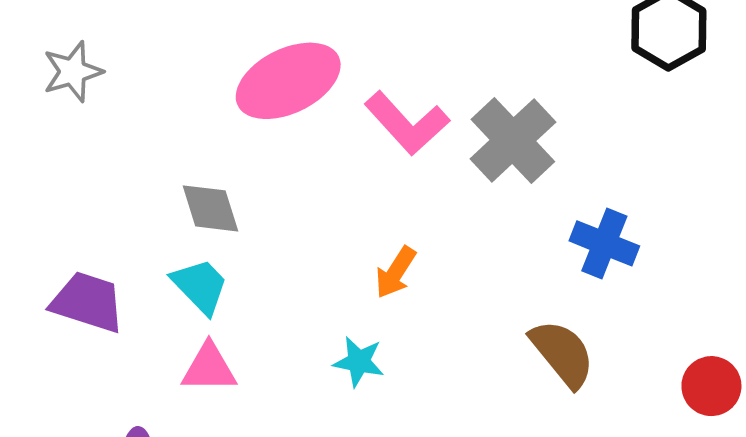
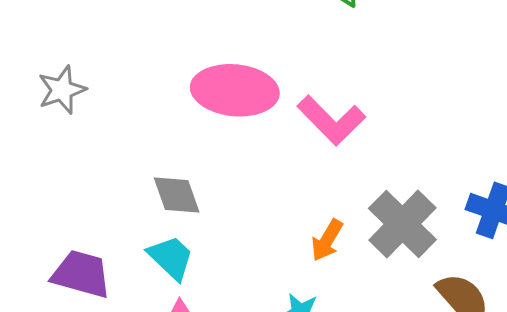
pink ellipse: (288, 81) -> (235, 90), turned 34
gray cross: (513, 140) -> (402, 224), moved

